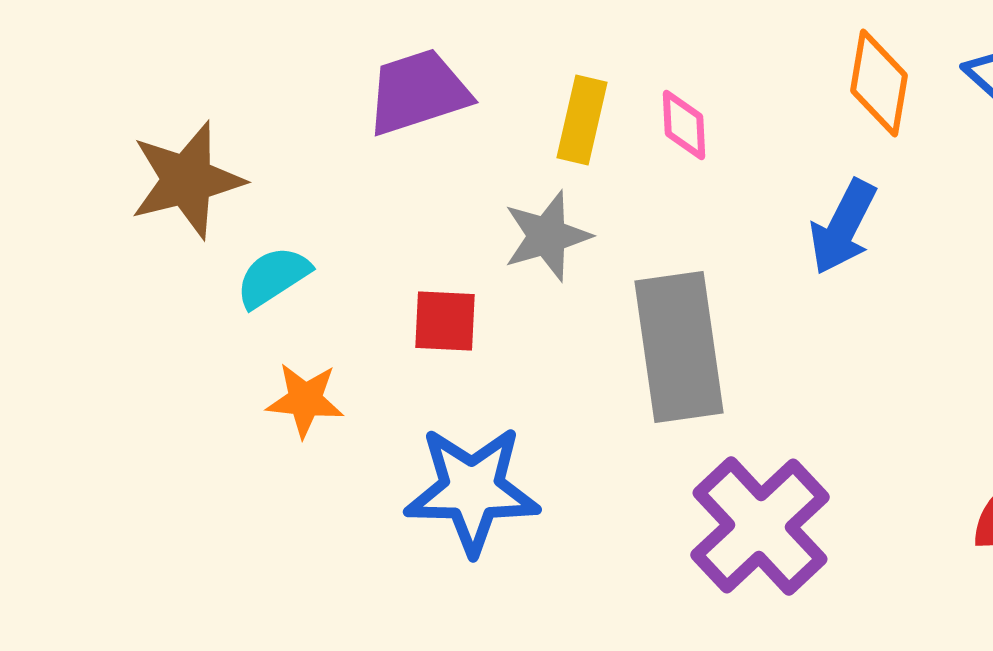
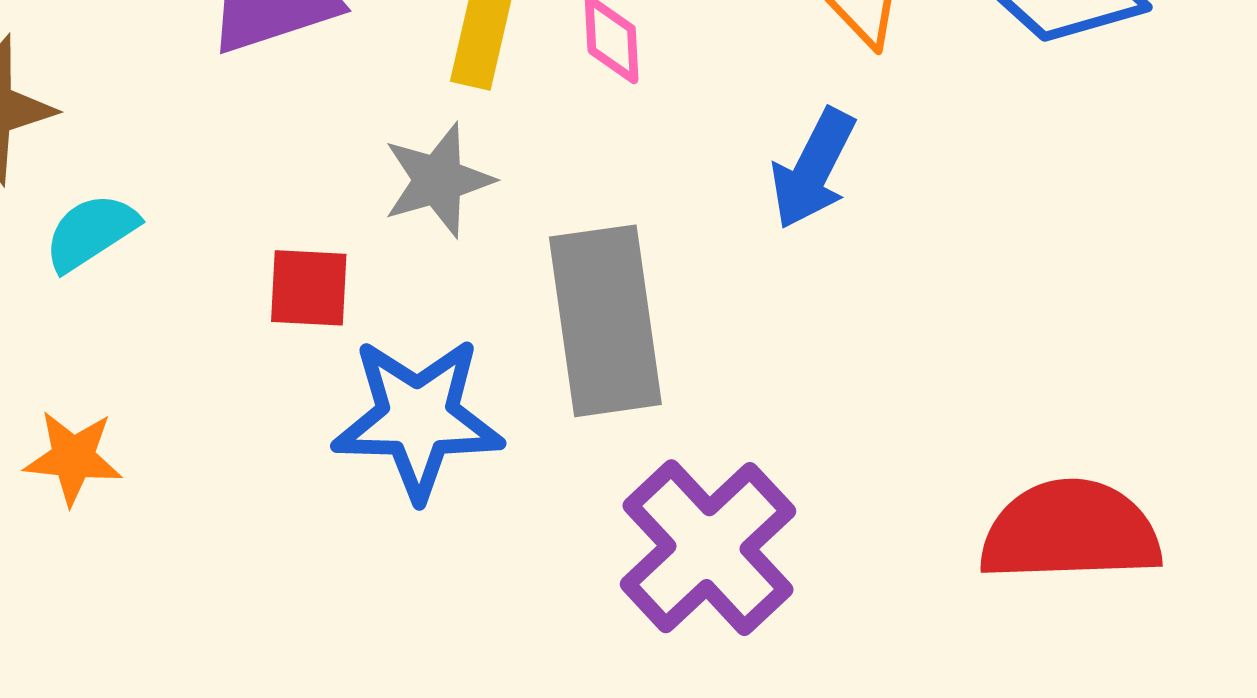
orange star: (305, 400) -> (73, 458), moved
blue star: (472, 490) -> (418, 418), moved

